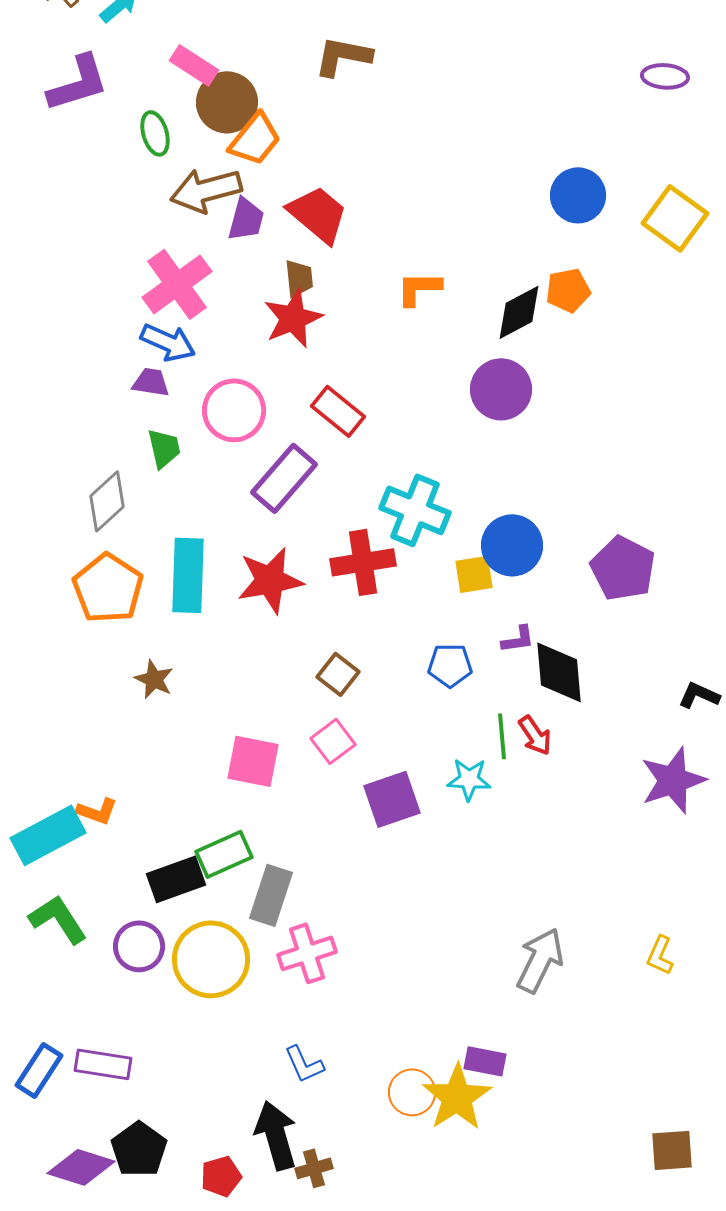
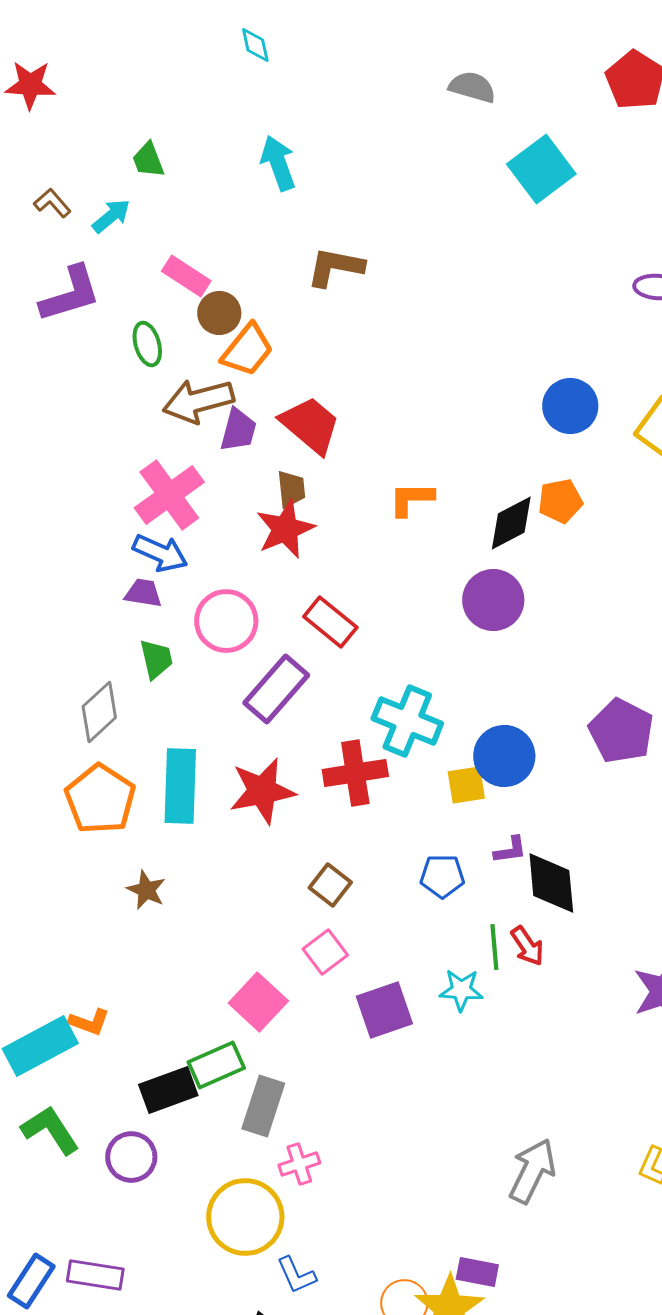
brown circle: (227, 102) -> (219, 313), size x0.7
purple pentagon: (623, 568) -> (621, 731), moved
pink square: (253, 761) -> (258, 1002), moved, turned 32
pink cross: (307, 953) -> (299, 1164), size x0.7
yellow circle: (211, 959) -> (245, 1217), moved

